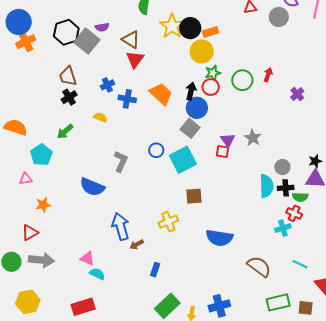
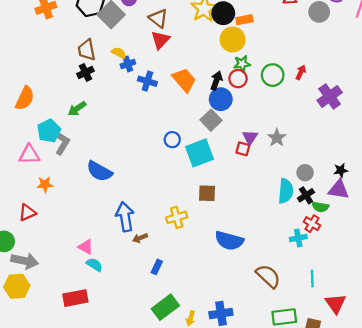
purple cross: (297, 94) -> (330, 96), size x1.6
yellow semicircle: (100, 117) -> (119, 53), moved
orange semicircle: (16, 127) -> (25, 98), turned 90
gray L-shape: (121, 161) -> (62, 143), moved
pink triangle: (26, 179) -> (29, 154), size x1.5
black cross: (286, 188) -> (306, 195), turned -35
gray arrow: (41, 260) -> (25, 261), moved
cyan line: (300, 264) -> (312, 279), turned 56

